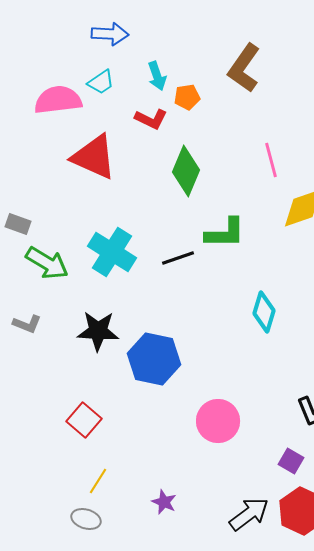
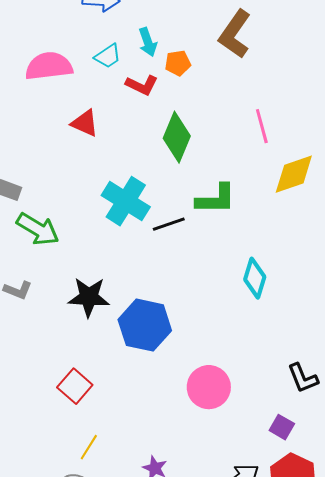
cyan trapezoid: (101, 82) -> (108, 56), moved
red triangle: (94, 157) -> (85, 123), size x0.6
cyan cross: (112, 252) -> (126, 201), moved

